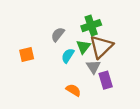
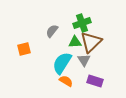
green triangle: (83, 47) -> (75, 42), turned 48
cyan semicircle: (68, 56) -> (62, 63), moved, size x1.6
purple rectangle: (106, 80) -> (95, 81), moved, turned -56

